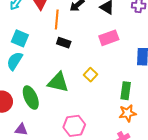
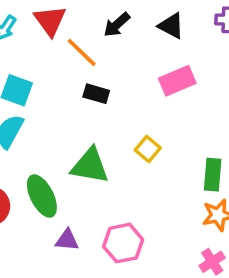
orange line: (57, 19) -> (82, 52), turned -48
purple triangle: (21, 130) -> (67, 240), moved

